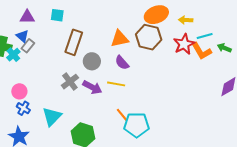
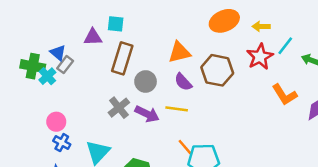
cyan square: (57, 15) -> (116, 24), moved
purple triangle: (27, 17) -> (93, 37), moved
cyan line: (205, 36) -> (285, 46), turned -35
brown hexagon: (149, 37) -> (217, 70), moved
orange L-shape: (201, 51) -> (284, 95), moved

